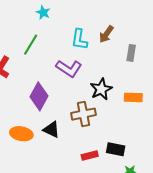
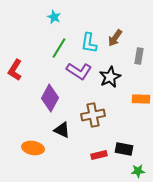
green line: (31, 45) -> (59, 48), moved
black star: (101, 89) -> (110, 77), moved
orange ellipse: (21, 134) -> (33, 148), moved

